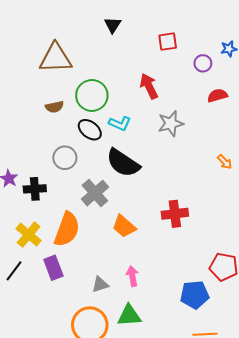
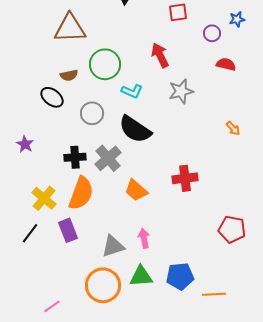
red semicircle: (217, 95) -> (226, 64), turned 30
black ellipse: (90, 130) -> (52, 97), moved
gray circle: (65, 158) -> (92, 113), moved
black cross: (35, 189) -> (75, 157), moved
gray triangle: (100, 284) -> (113, 246), size x1.4
blue pentagon: (195, 295) -> (180, 276), moved

